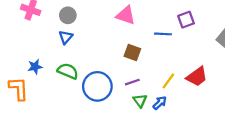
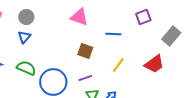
purple square: (186, 20) -> (143, 17), moved
red trapezoid: (197, 77) -> (154, 64), moved
yellow line: (168, 81) -> (118, 65), moved

